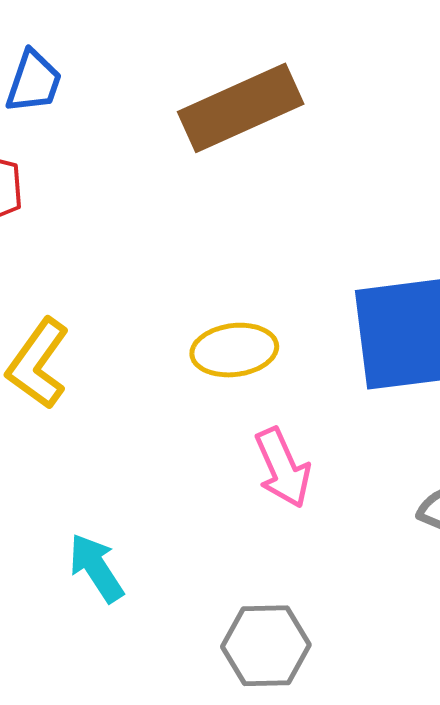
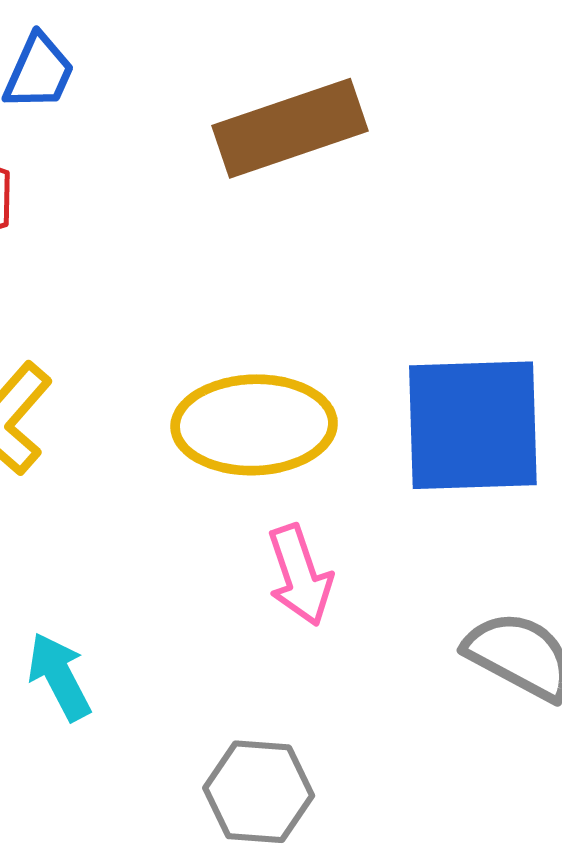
yellow ellipse: (234, 350) -> (254, 425), size x1.5

